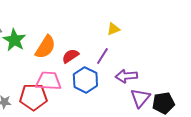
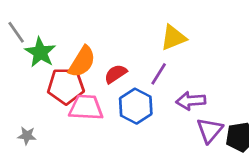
yellow triangle: (113, 29) -> (173, 38), size x1.5
red pentagon: (33, 97) -> (66, 86), moved

